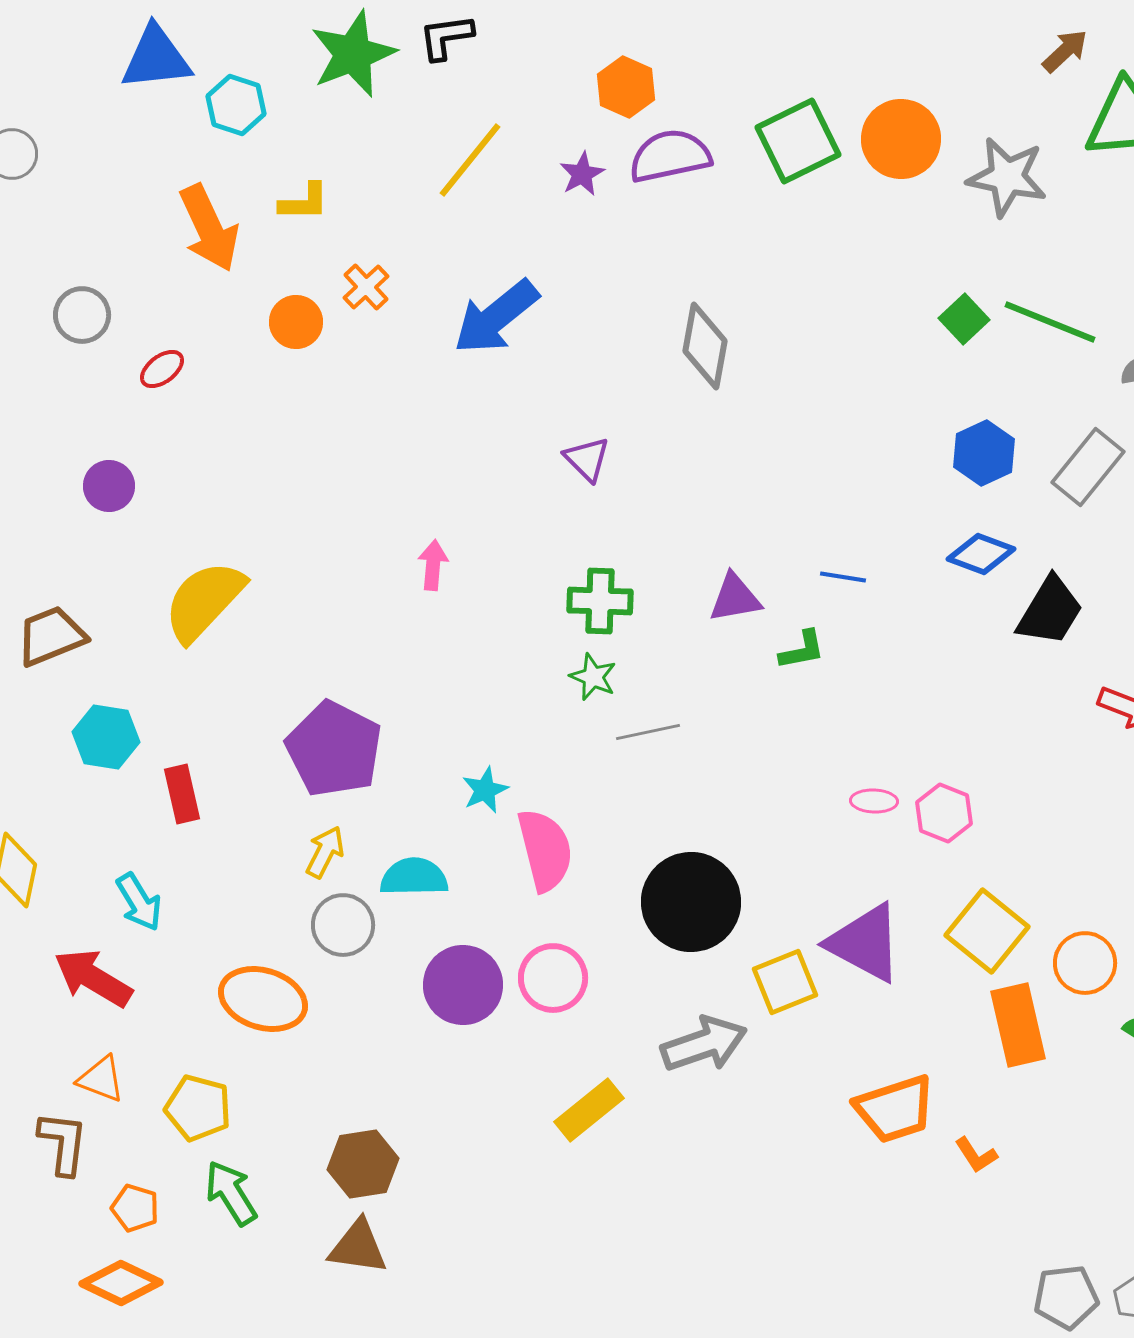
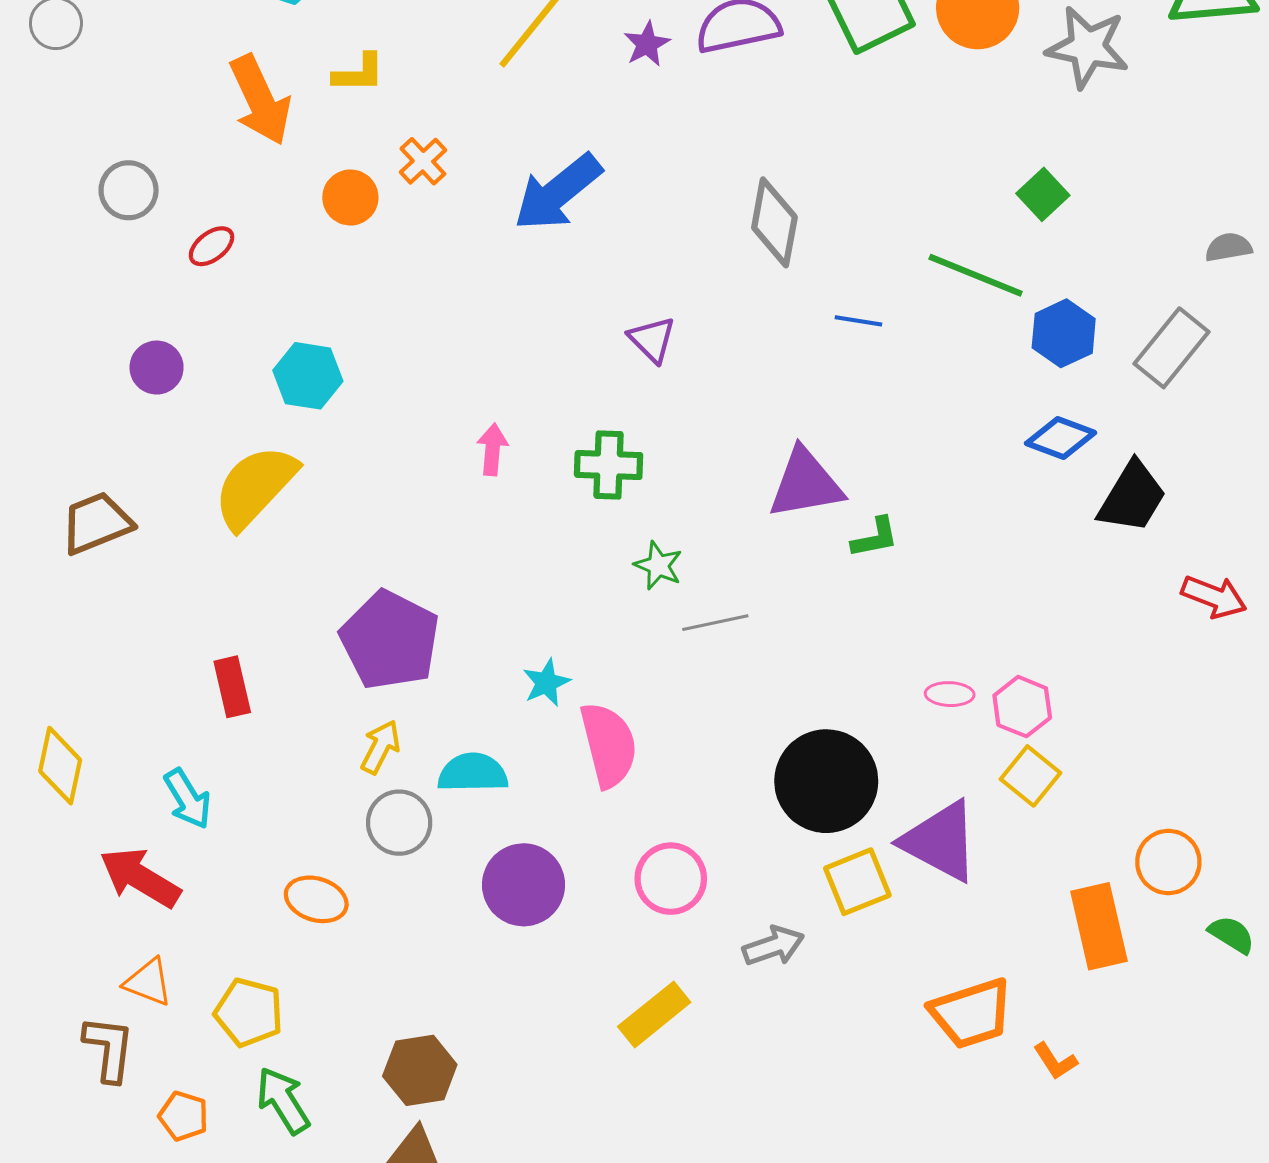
green line: (1050, 322) -> (976, 275), moved
blue line: (843, 577) -> (858, 321), moved
purple triangle: (735, 598) -> (806, 484), size x1.4
green cross: (600, 601) -> (609, 465), moved
cyan hexagon: (106, 737) -> (308, 376), moved
black circle: (691, 902) -> (826, 781), moved
yellow square: (987, 931) -> (1030, 776), moved, size x0.7
pink circle: (553, 978) -> (671, 879), moved
orange ellipse: (263, 999) -> (316, 899), size x0.7
gray arrow: (704, 1044) -> (773, 946), size x0.7

